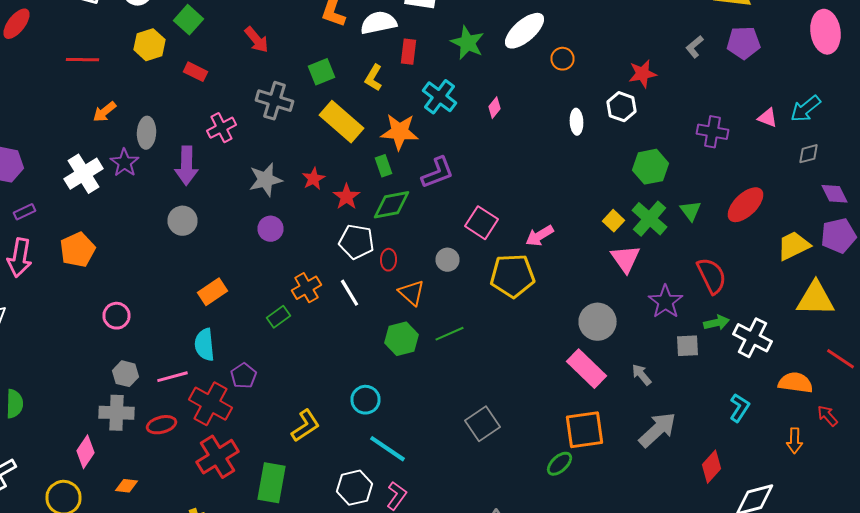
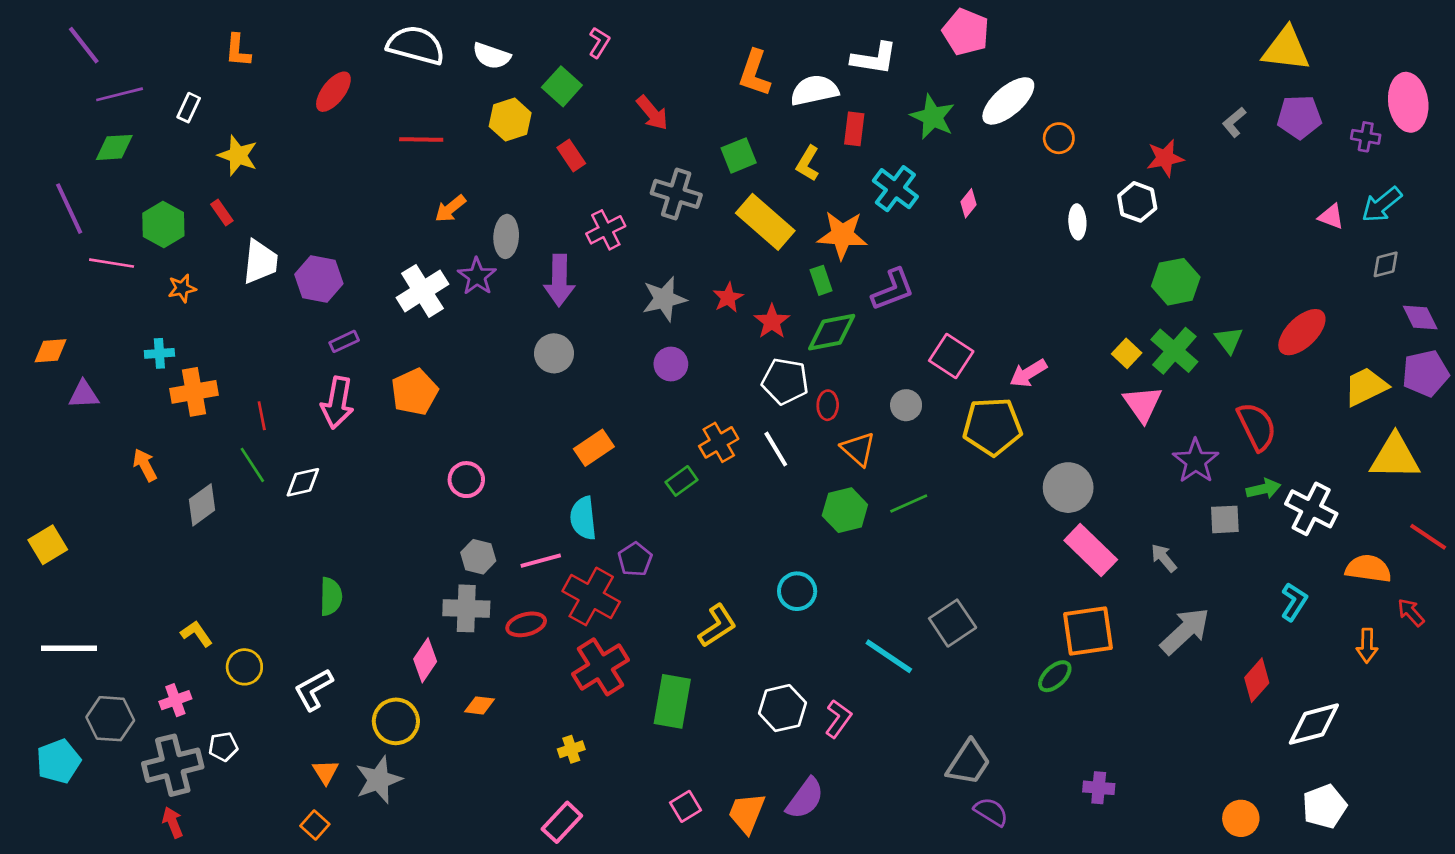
red rectangle: (196, 72) -> (571, 155), turned 30
purple cross: (712, 132) -> (1366, 137), moved, size x0.7
gray circle: (598, 322) -> (1068, 488), moved
cyan line: (388, 449) -> (889, 656), moved

